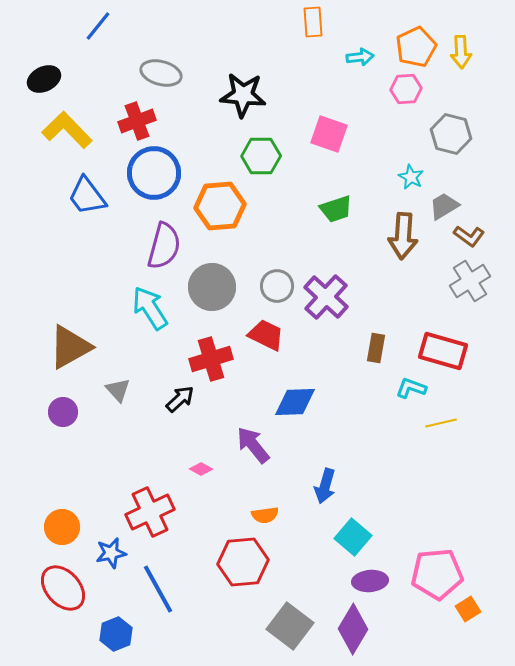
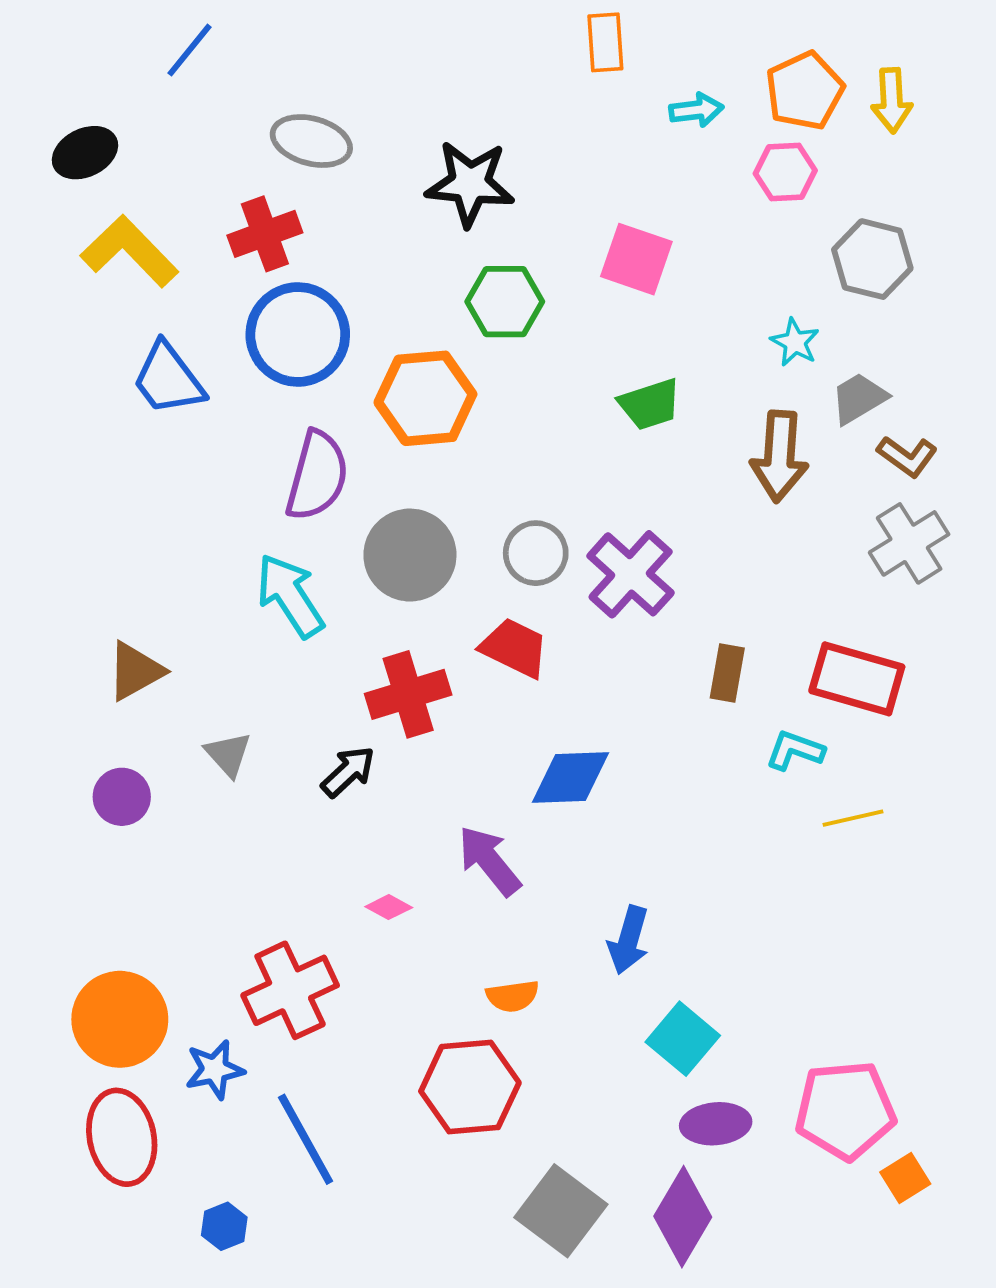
brown triangle: (70, 347) -> (135, 671), size x0.7
orange circle: (62, 527) -> (120, 1019), size x1.4
red ellipse: (63, 588) -> (122, 1137), turned 30
blue hexagon: (116, 634) -> (224, 1226), size x0.7

